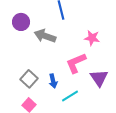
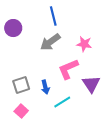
gray arrow: (45, 36) -> (50, 42), moved, turned -55
gray square: (29, 79) -> (21, 85), turned 30

